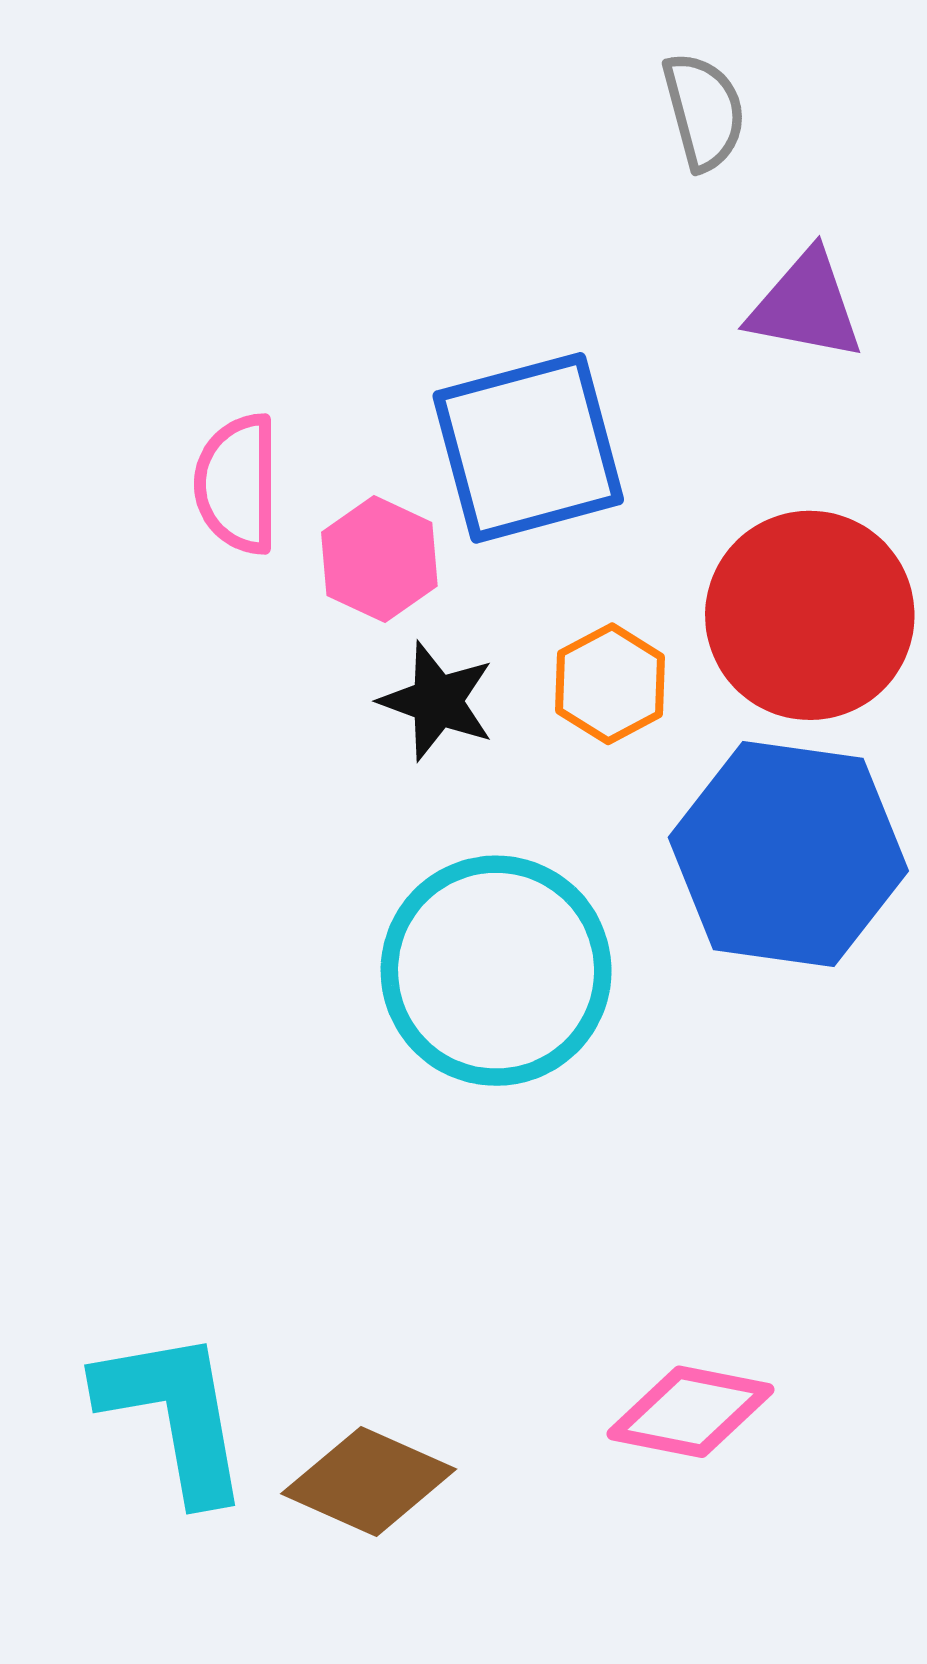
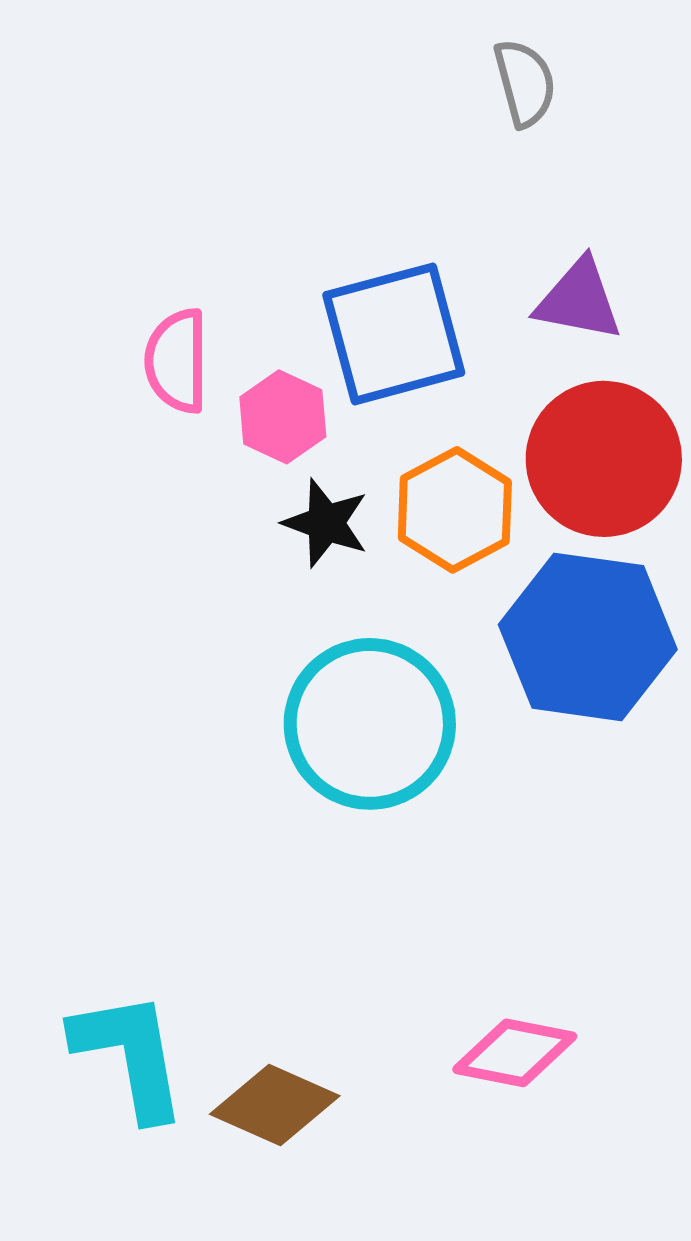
purple triangle: (806, 306) -> (579, 300), moved
orange hexagon: (610, 684) -> (455, 510), size x1.4

